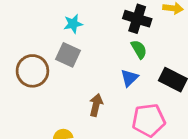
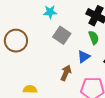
gray square: (68, 55) -> (62, 35), moved
brown arrow: (96, 105) -> (66, 73), moved

